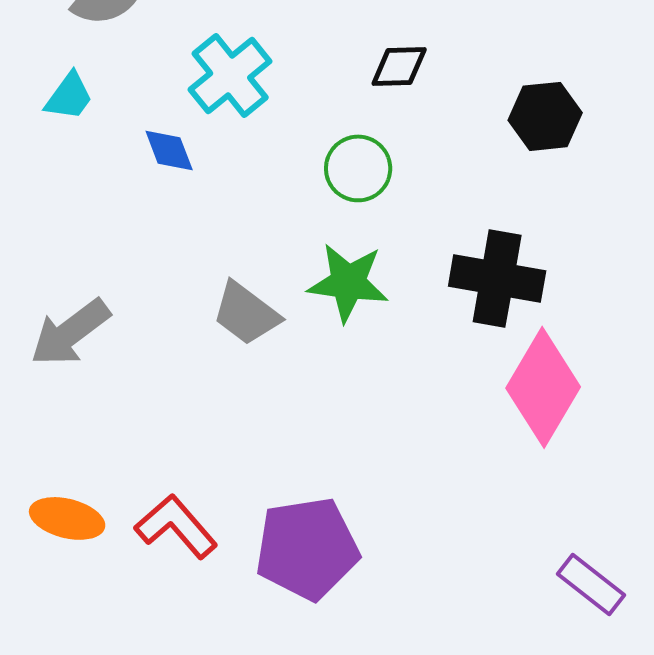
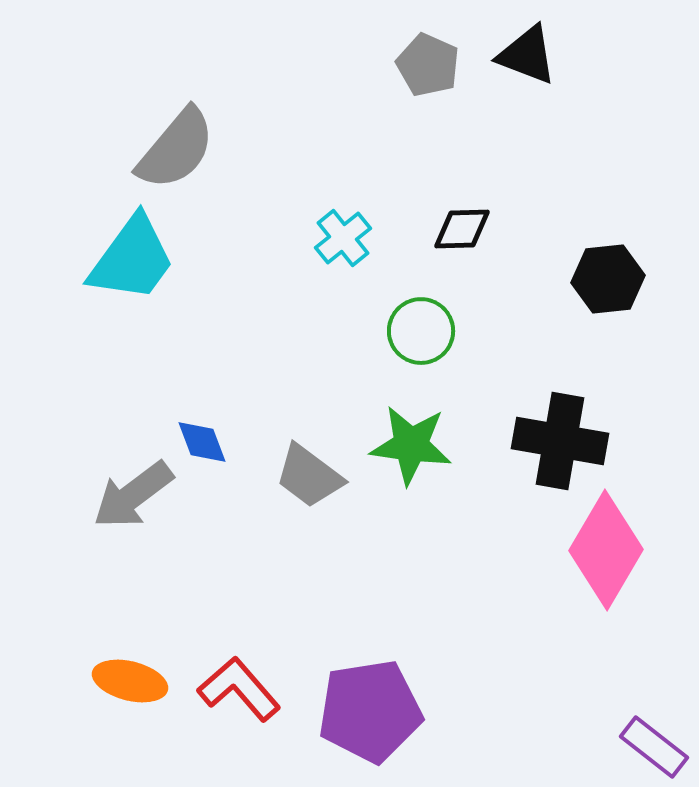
cyan cross: (230, 75) -> (343, 238), moved, size x0.7
cyan trapezoid: (69, 96) -> (132, 259), size x1.8
blue diamond: (169, 150) -> (202, 442), moved

